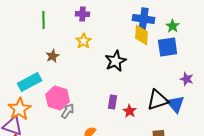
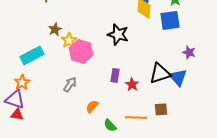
yellow star: (84, 41) -> (69, 40), moved
black star: (116, 61) -> (118, 34), turned -30
pink hexagon: (58, 98) -> (81, 51), moved
orange star: (20, 109) -> (22, 82), size x0.7

